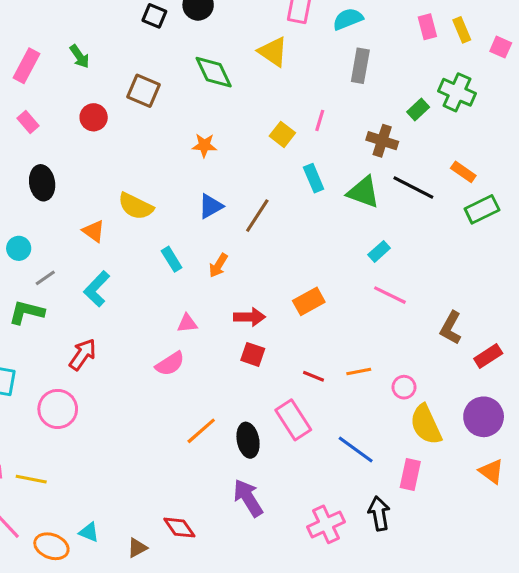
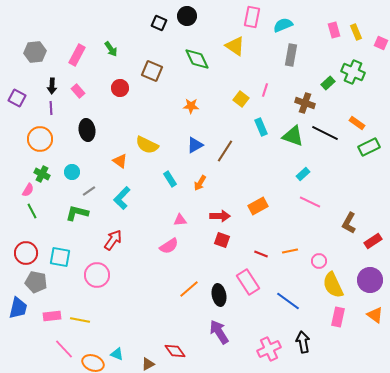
pink rectangle: (410, 474) -> (338, 317), moved

